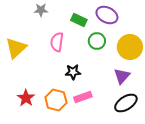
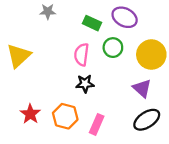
pink semicircle: (57, 42) -> (81, 55), moved
purple triangle: (122, 76) -> (142, 88), turned -30
pink rectangle: (83, 97) -> (97, 124), moved, turned -48

